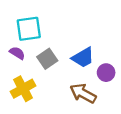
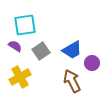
brown arrow: (83, 93) -> (72, 81), turned 35

